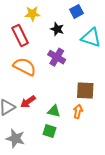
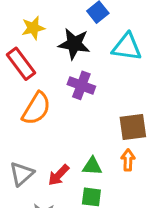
black star: (57, 29) -> (74, 44), size x1.5
orange semicircle: (25, 67) -> (36, 108), turned 105
red arrow: (28, 102) -> (59, 175), moved

